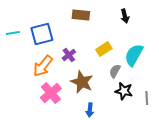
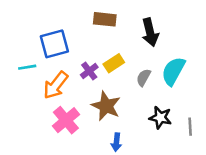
black arrow: (125, 16) -> (150, 32), moved, size x1.5
cyan line: (13, 33) -> (27, 67), moved
yellow rectangle: (104, 49) -> (114, 63), moved
gray semicircle: (115, 71) -> (144, 78), moved

